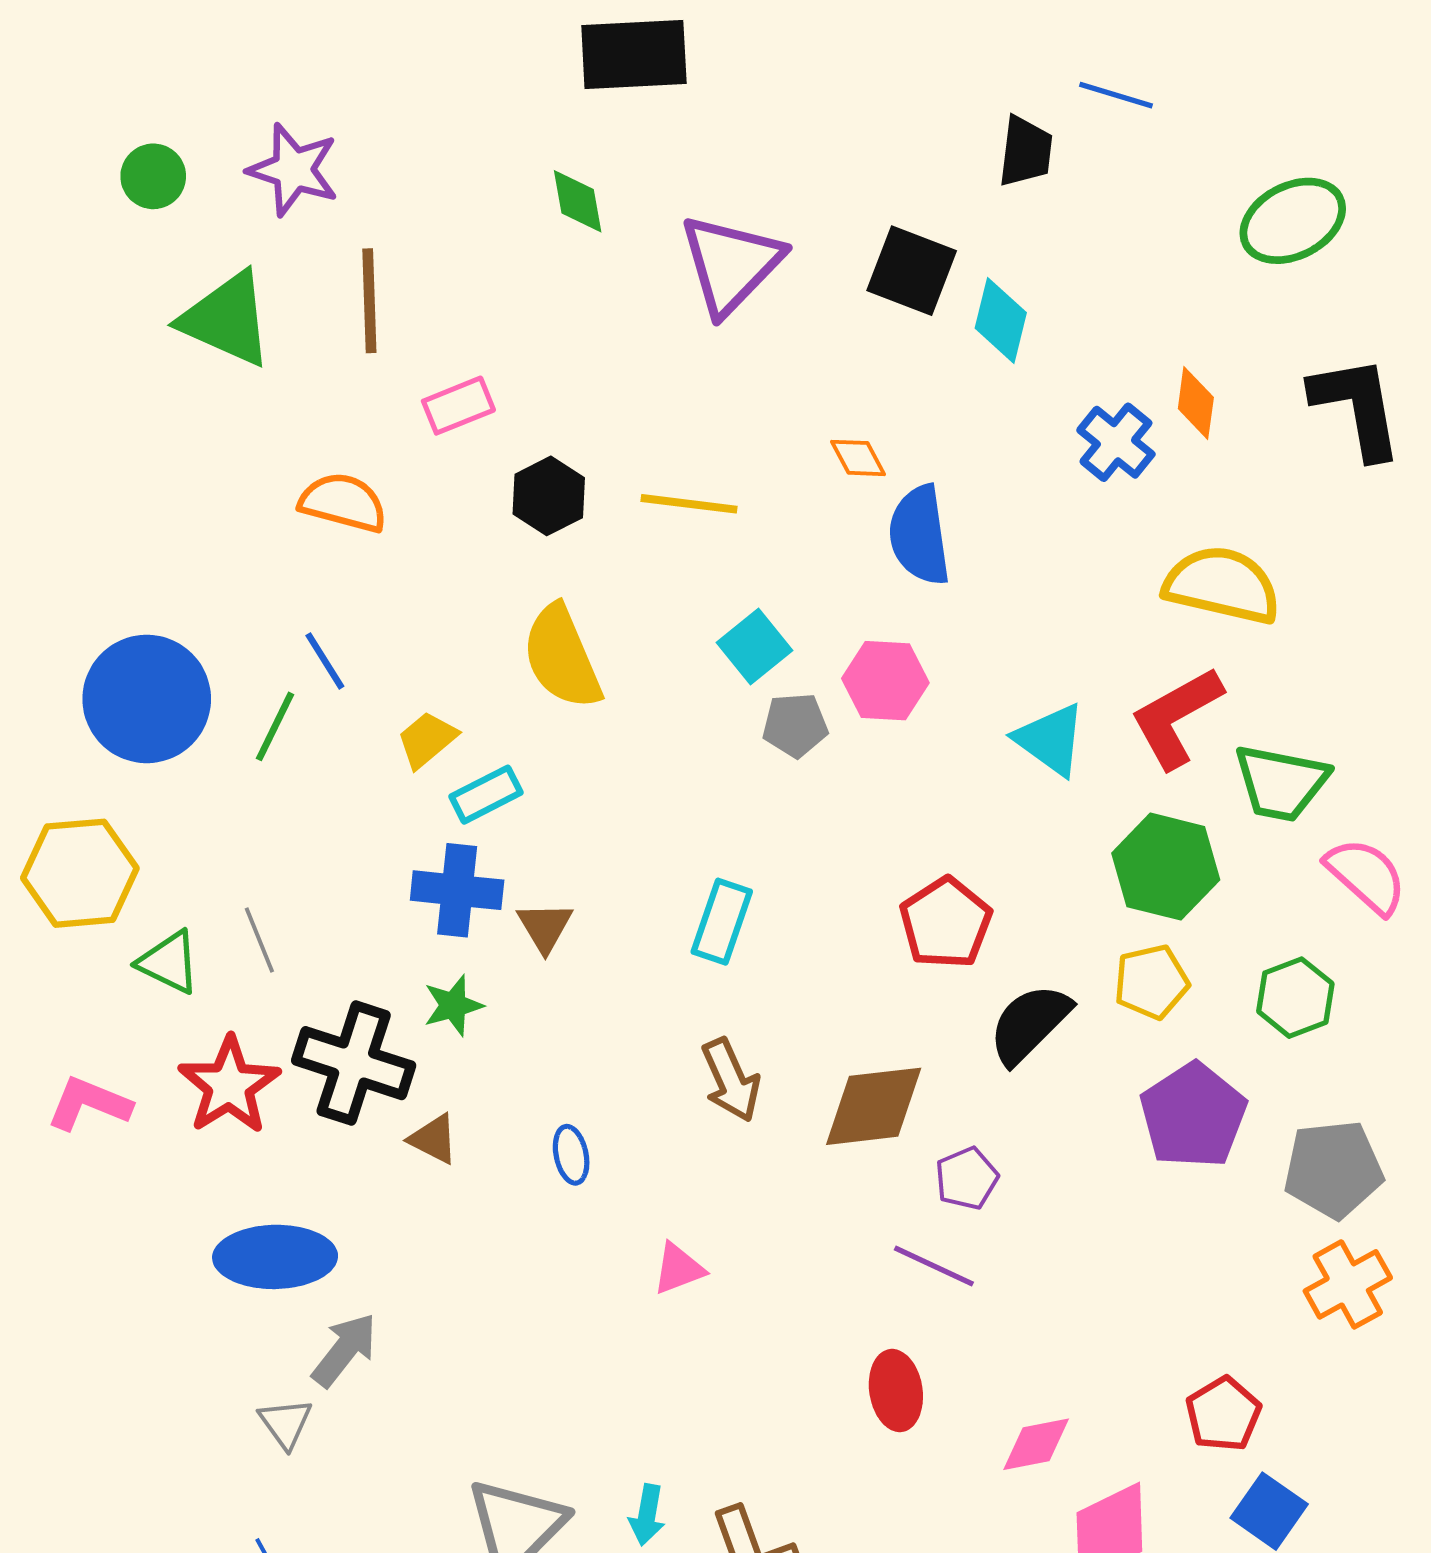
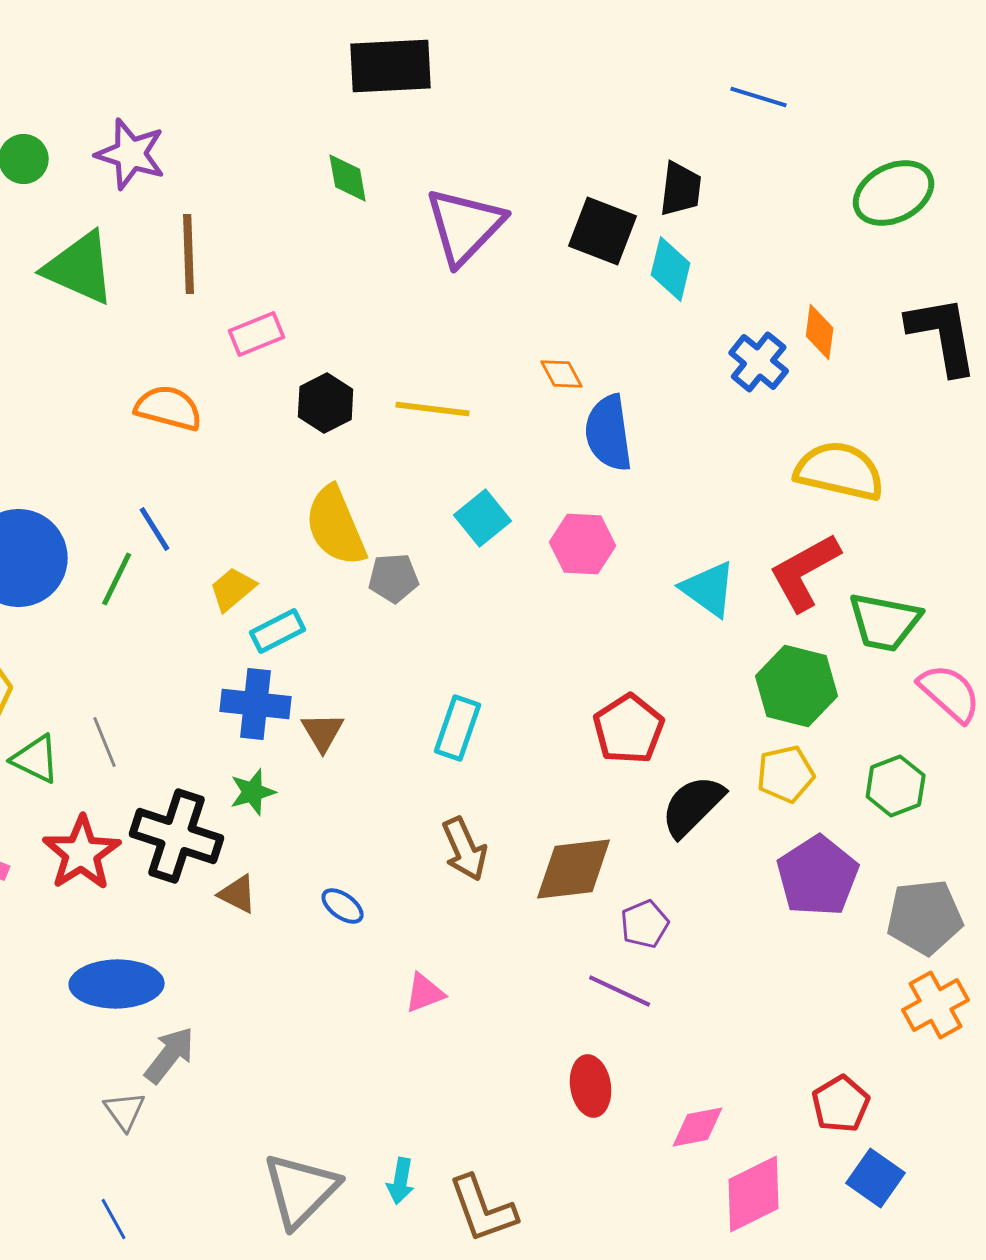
black trapezoid: (1026, 151) -> (681, 189), moved
gray pentagon: (795, 725) -> (394, 578), moved
blue ellipse: (571, 1155) -> (343, 906), turned -42

